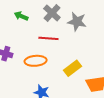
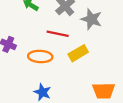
yellow rectangle: (72, 68) -> (78, 53), moved

